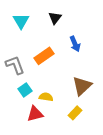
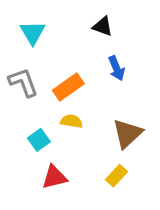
black triangle: (55, 18) -> (103, 26), moved, turned -48
gray L-shape: (15, 65) -> (23, 82), moved
yellow semicircle: (46, 97) -> (71, 121), moved

